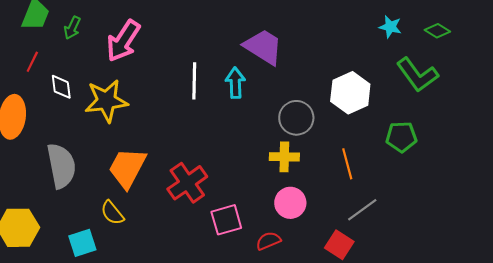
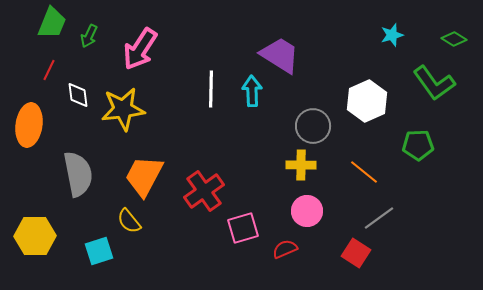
cyan star: (390, 27) -> (392, 35), moved, turned -30
orange line: (347, 164) -> (364, 172), turned -36

